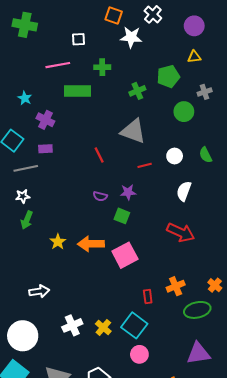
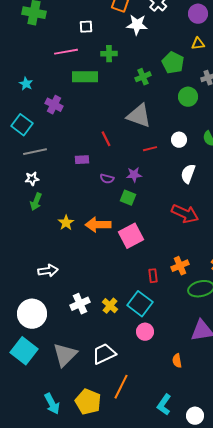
green pentagon: (168, 76) -> (173, 63), turned -30
cyan star: (25, 98) -> (26, 84), moved
purple rectangle: (45, 149) -> (82, 160), moved

